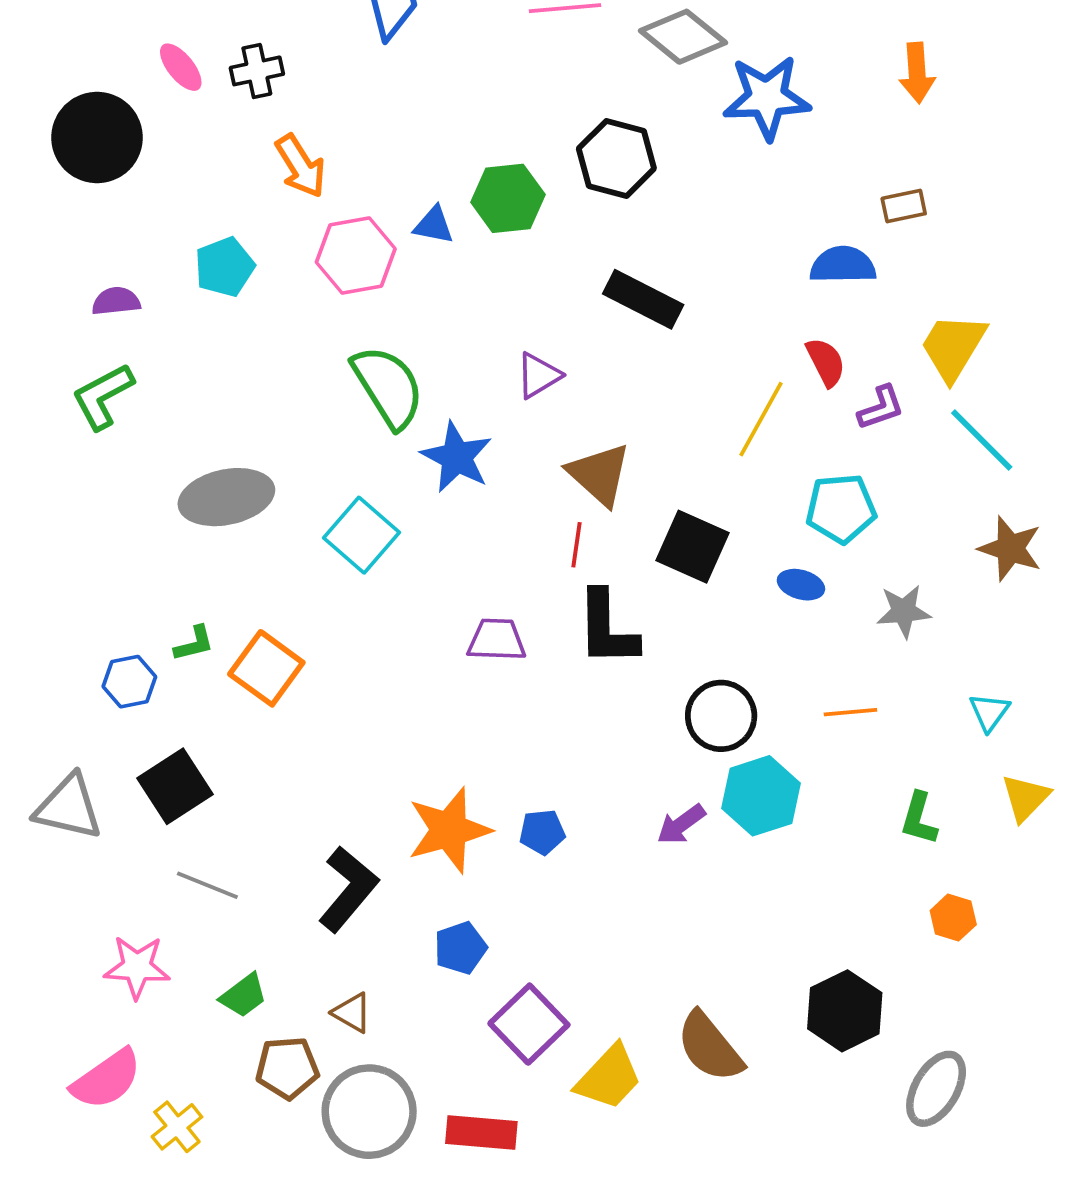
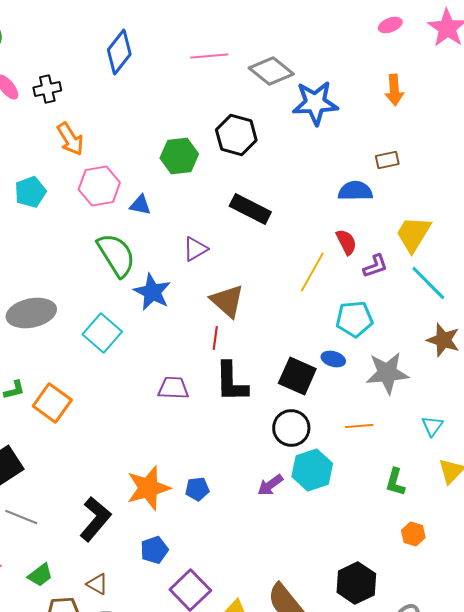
blue triangle: (434, 225) -> (140, 205), moved
black square: (693, 547) -> (297, 376), moved
gray star: (904, 611) -> (387, 373), size x1.5

